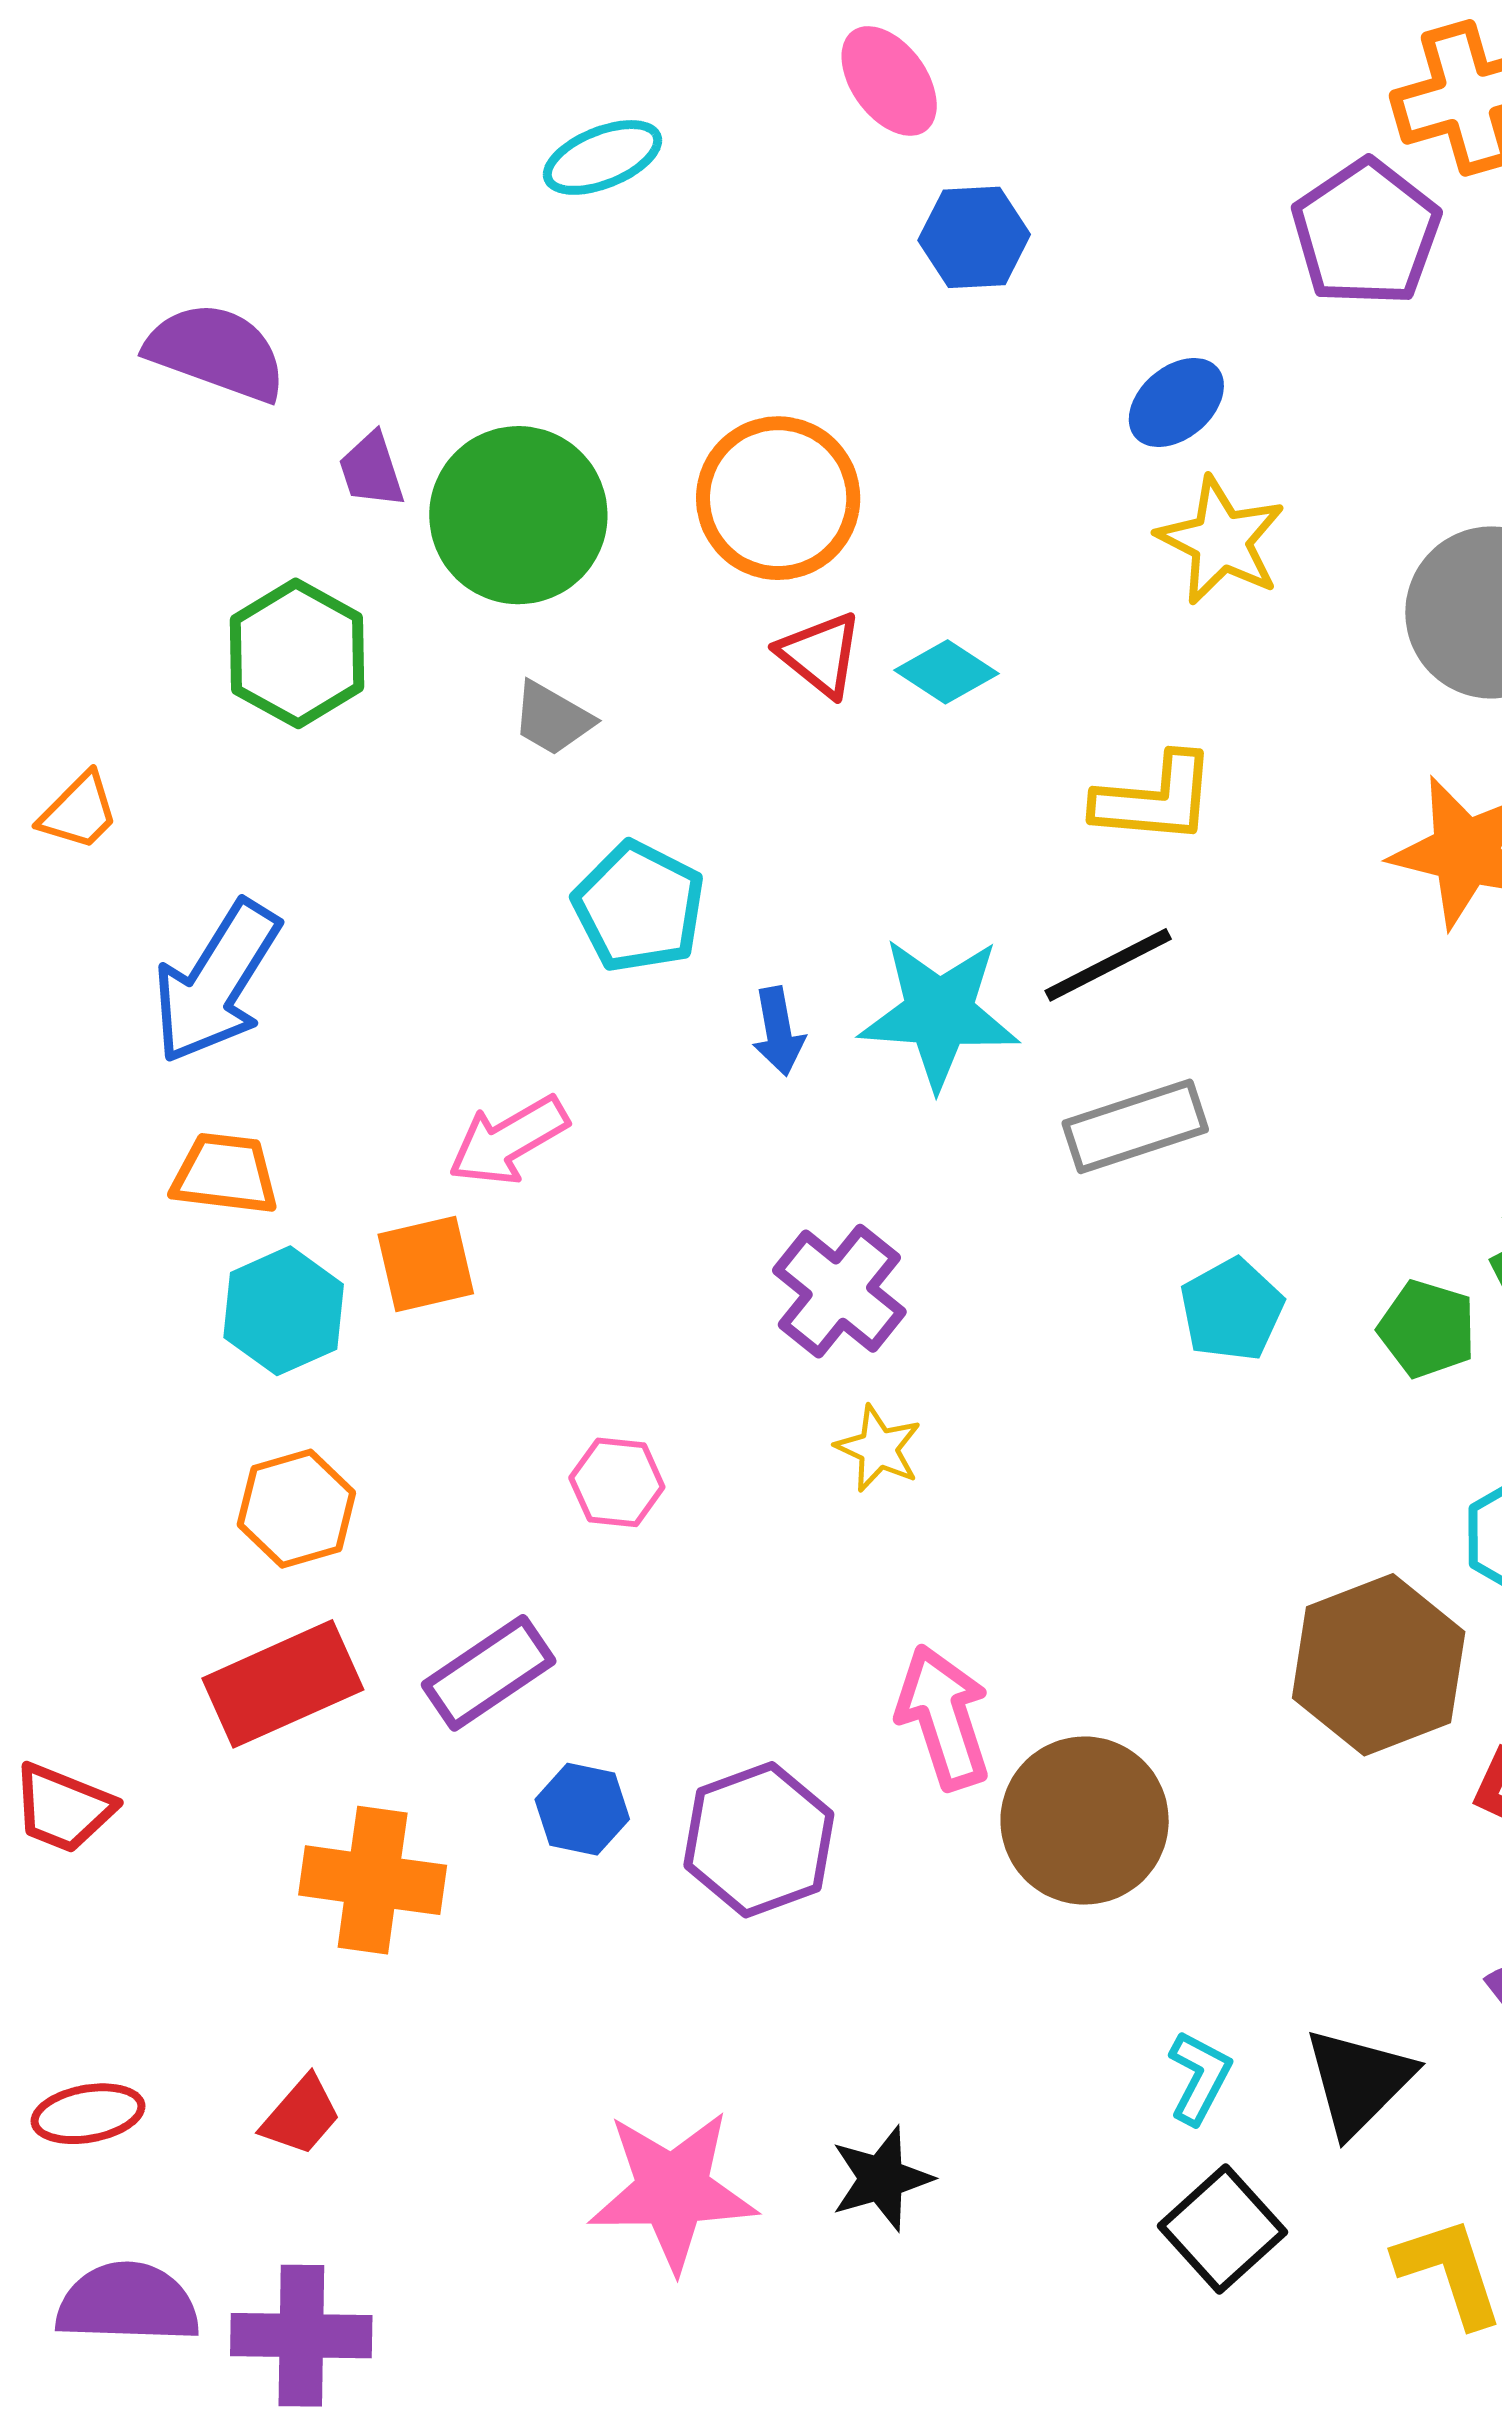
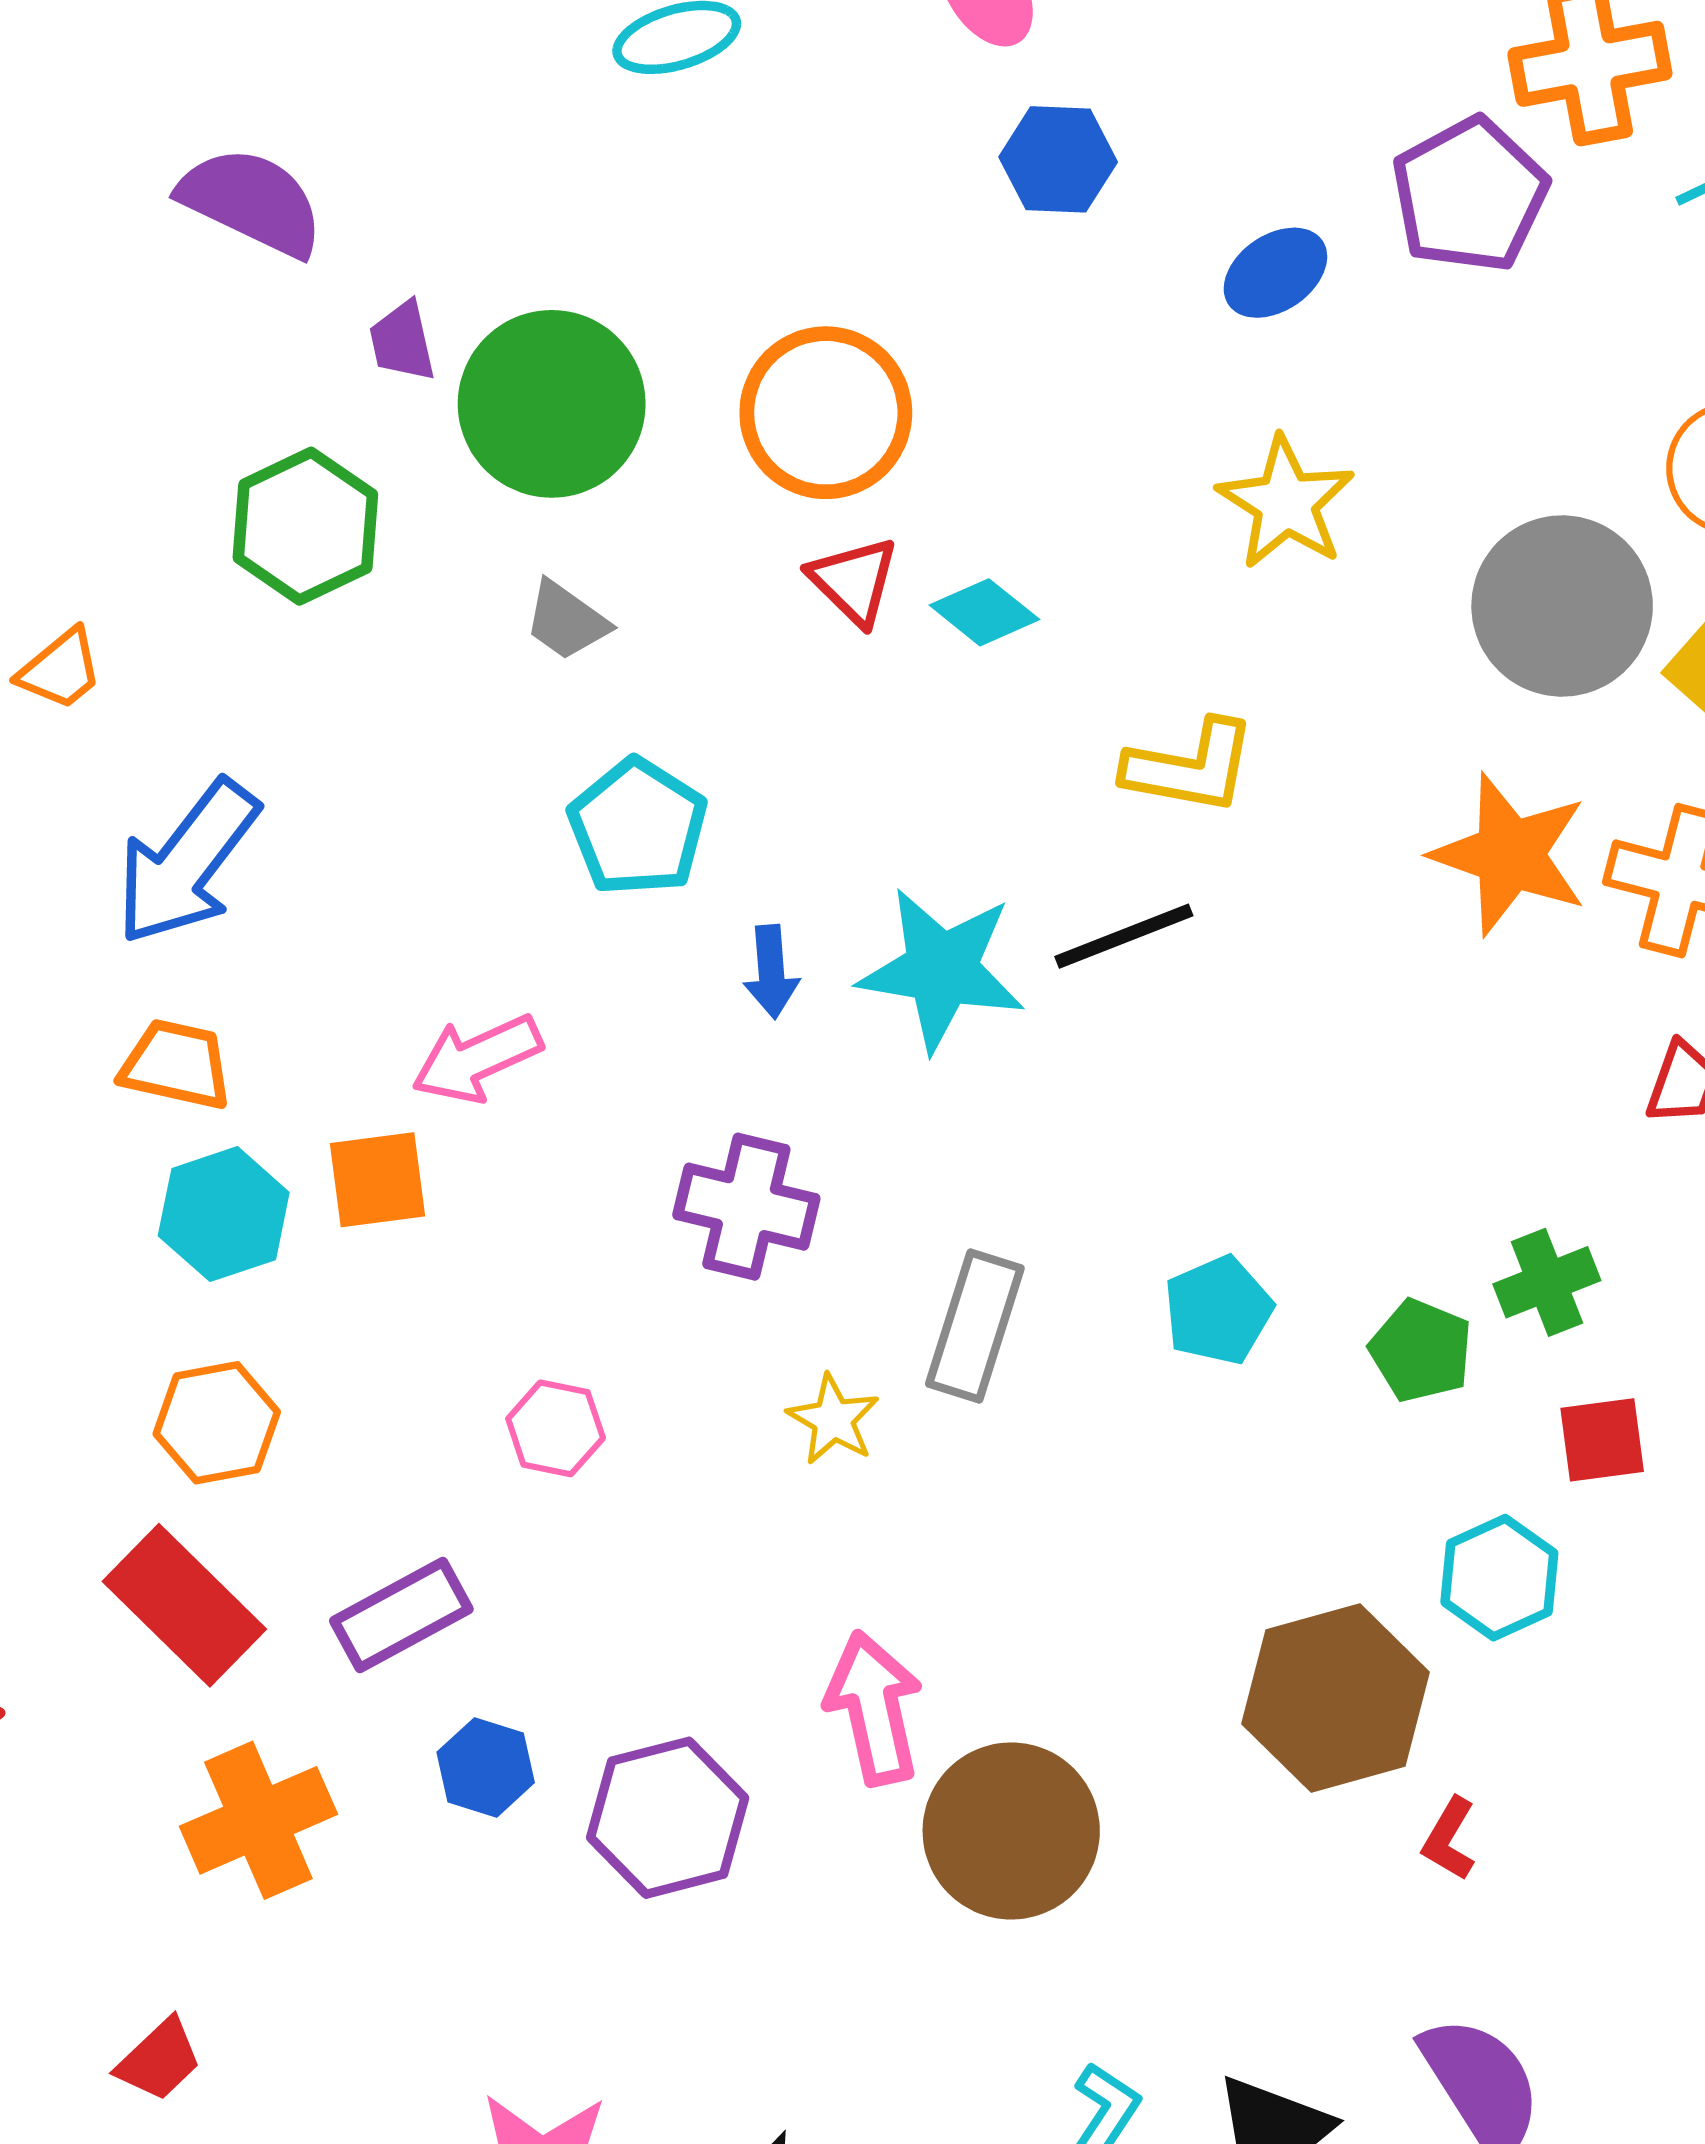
blue ellipse: (1176, 402) -> (1275, 273), moved
gray rectangle: (1135, 1126) -> (975, 1326), moved, turned -60
purple cross: (839, 1291) -> (746, 1207), moved, turned -31
red rectangle: (283, 1684) -> (184, 1605), turned 63
orange cross: (373, 1880) -> (258, 1820), turned -37

